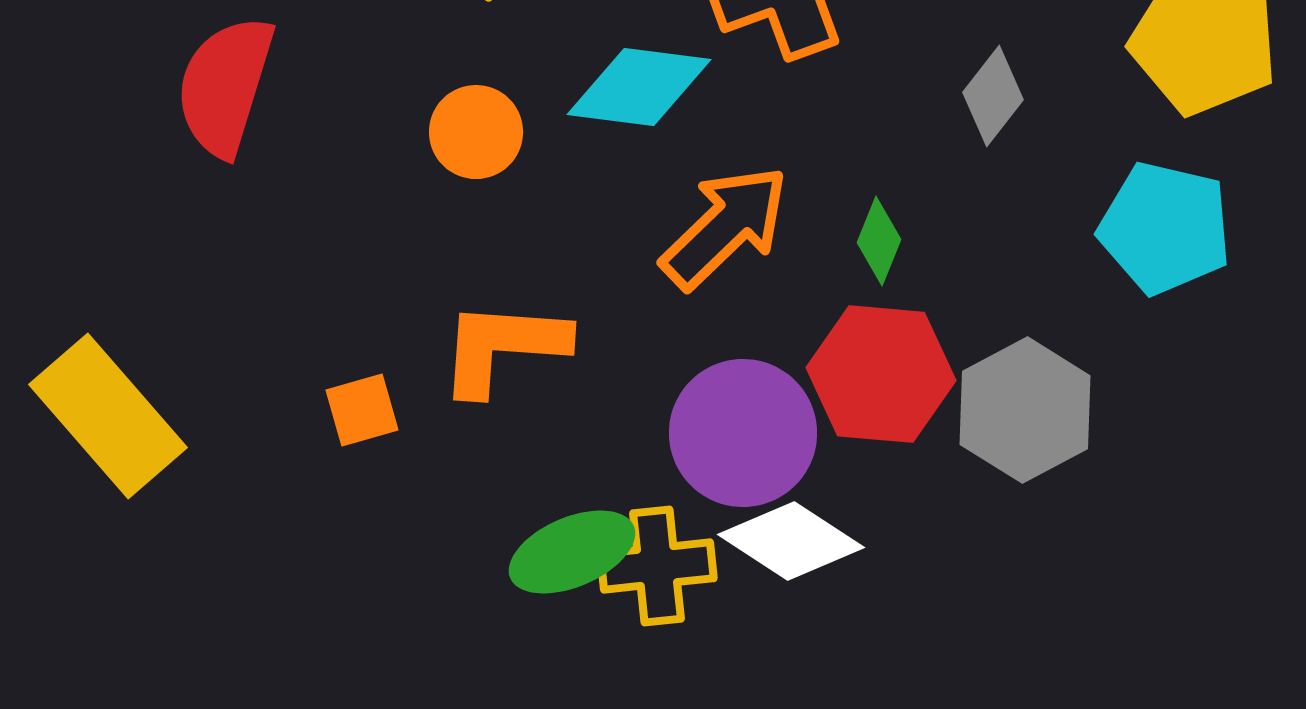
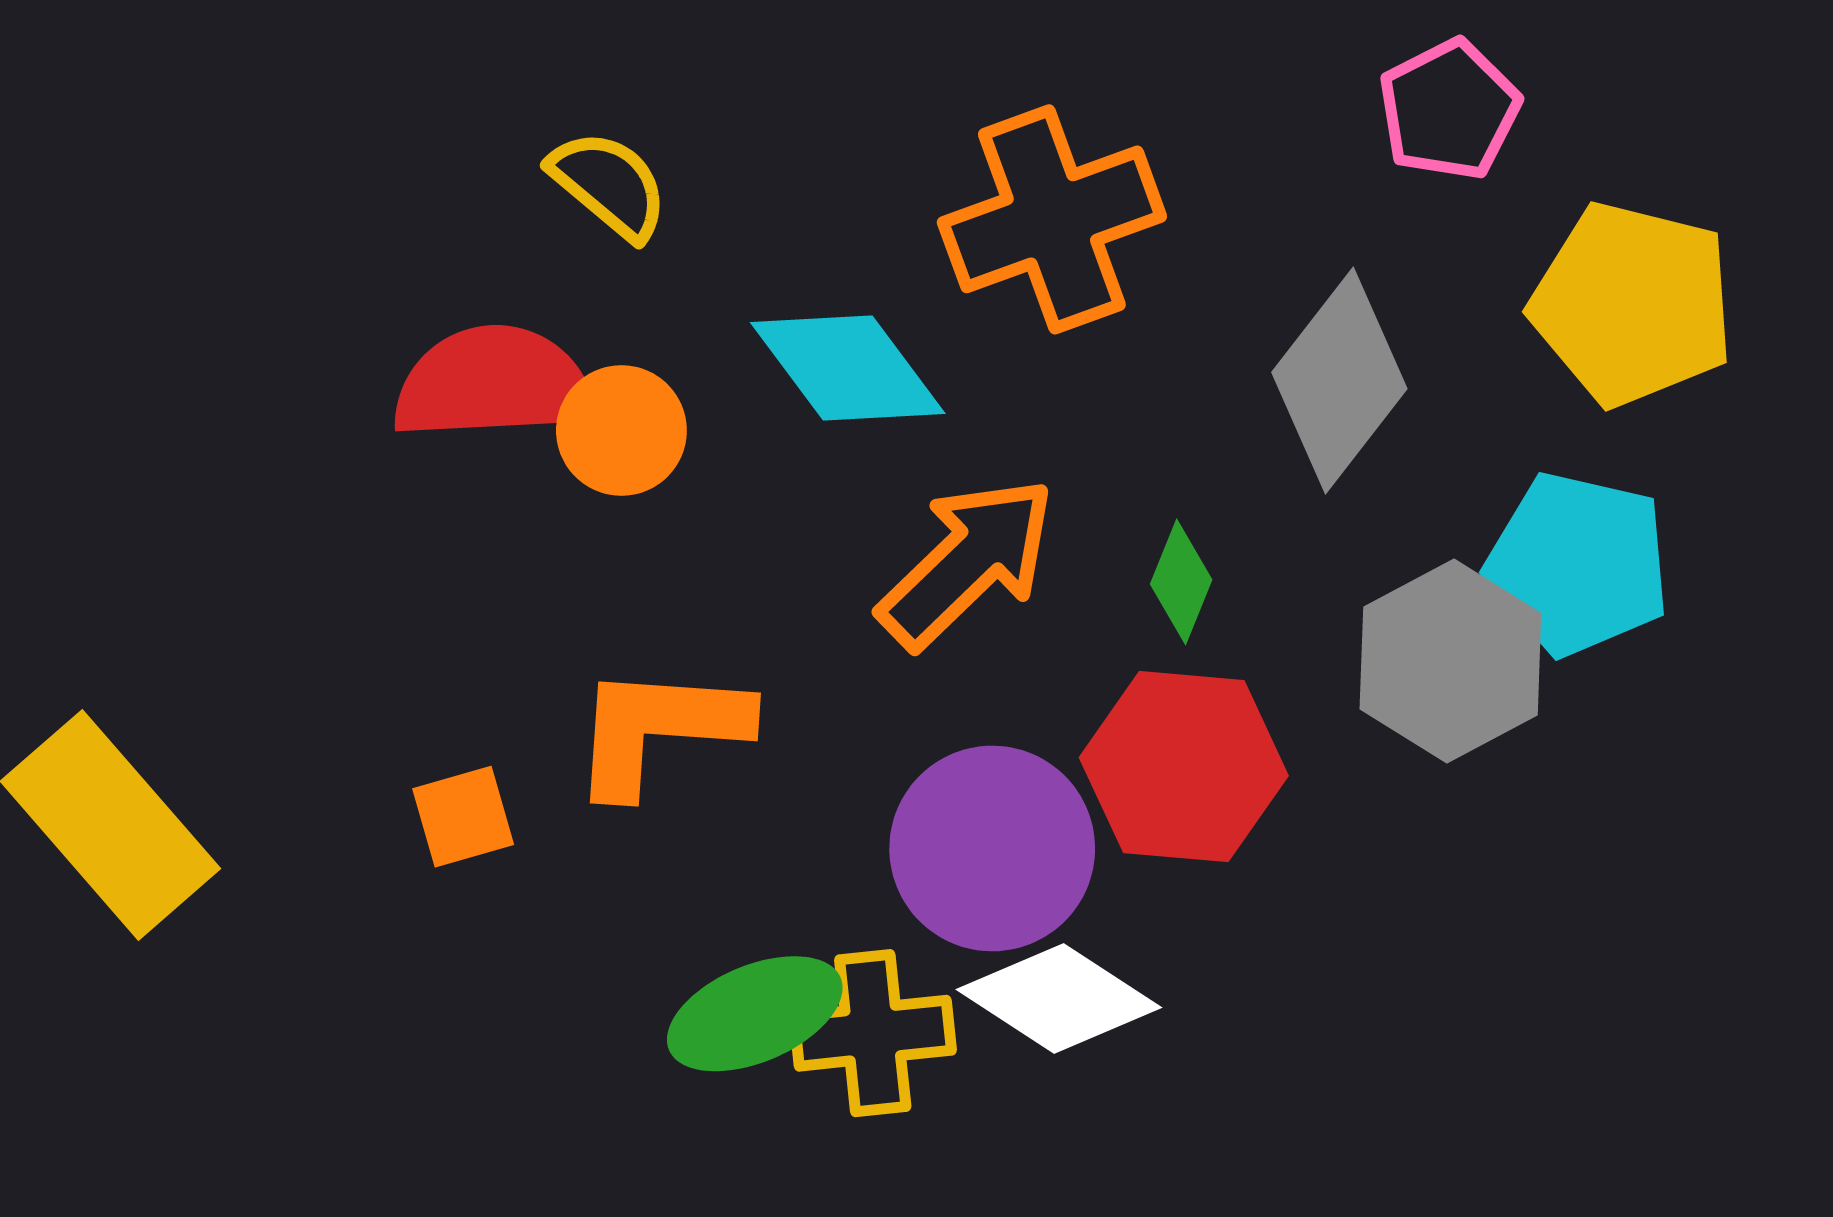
red semicircle: (225, 86) -> (494, 383), moved, turned 70
cyan diamond: (639, 87) -> (848, 368), turned 46
gray diamond: (993, 96) -> (1339, 381), size x1.6
gray hexagon: (1025, 410) -> (1450, 661), moved

